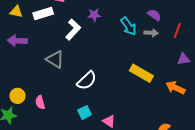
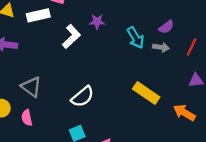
purple semicircle: (154, 15) -> (166, 27), turned 104
gray triangle: (55, 59) -> (31, 87), moved

